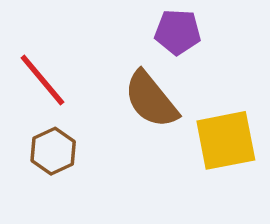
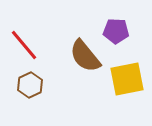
purple pentagon: (178, 32) -> (116, 31), moved

